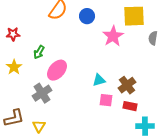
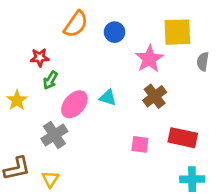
red star: (13, 34) -> (40, 57), moved
cyan triangle: (99, 80) -> (108, 98), moved, turned 32
brown cross: (127, 85) -> (155, 96), moved
red rectangle: (130, 106) -> (183, 138), moved, size x1.5

